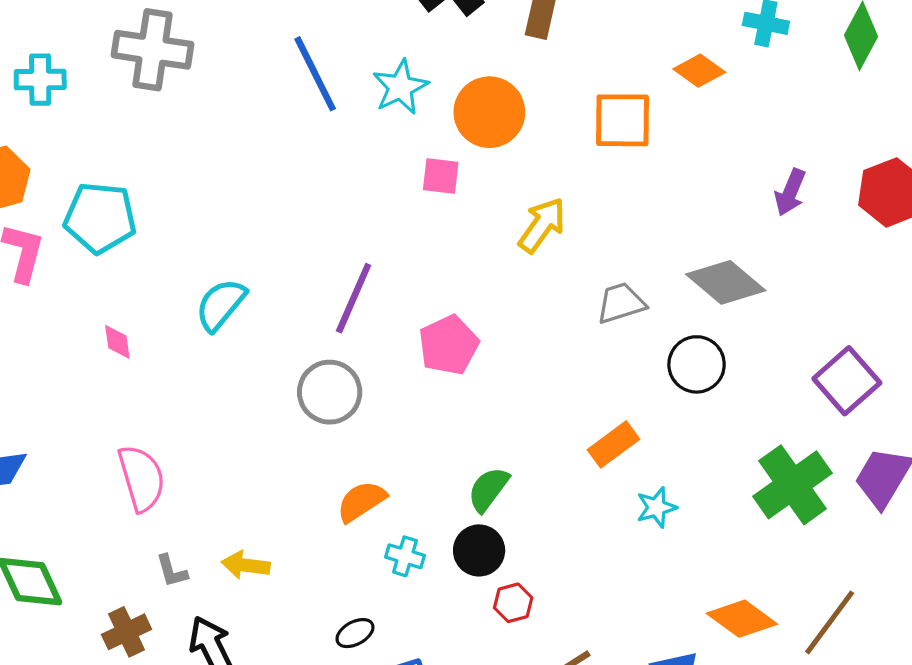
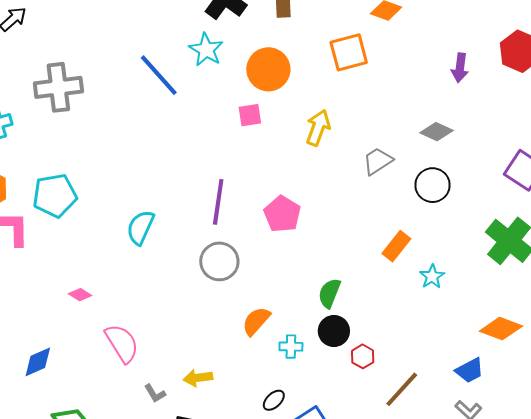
cyan star: (400, 87) -> (206, 50), moved
gray diamond: (726, 282) -> (436, 132), size x0.7
pink diamond: (117, 342) -> (80, 295), moved, turned -35

